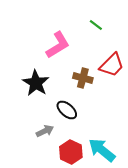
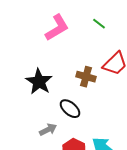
pink L-shape: (58, 45) -> (57, 28), moved

